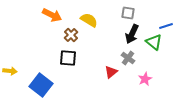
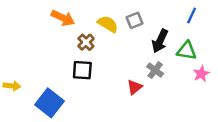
gray square: (128, 13) -> (134, 20), moved, turned -32
blue line: (166, 26) -> (192, 15), moved, turned -48
green triangle: (154, 42) -> (187, 51), turned -30
pink star: (145, 79) -> (201, 74), moved

